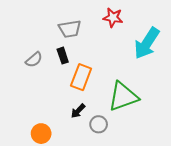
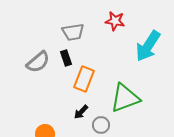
gray semicircle: (34, 60) -> (38, 62), size x1.4

